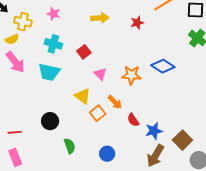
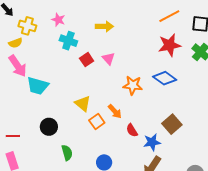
red star: (137, 23) -> (169, 45), moved, size x1.6
cyan cross: (53, 44) -> (68, 41), moved
cyan trapezoid: (49, 72) -> (38, 86), moved
pink triangle: (100, 74) -> (109, 58), moved
brown square: (182, 140) -> (172, 124), moved

